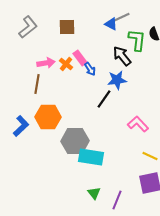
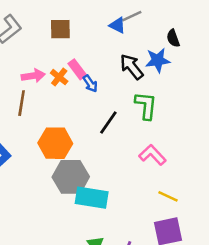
green L-shape: (137, 40) -> (146, 106), moved
blue star: (117, 80) -> (158, 60), moved
orange hexagon: (48, 117) -> (55, 143), moved

